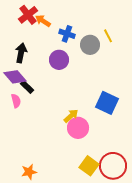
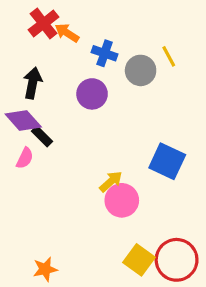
pink semicircle: (16, 101) -> (25, 158), turned 40

